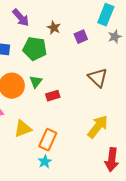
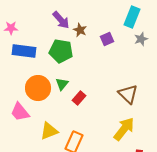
purple arrow: (21, 18) -> (61, 20), moved
brown triangle: (98, 78) -> (128, 94), moved
red rectangle: (53, 96) -> (79, 98), turned -32

